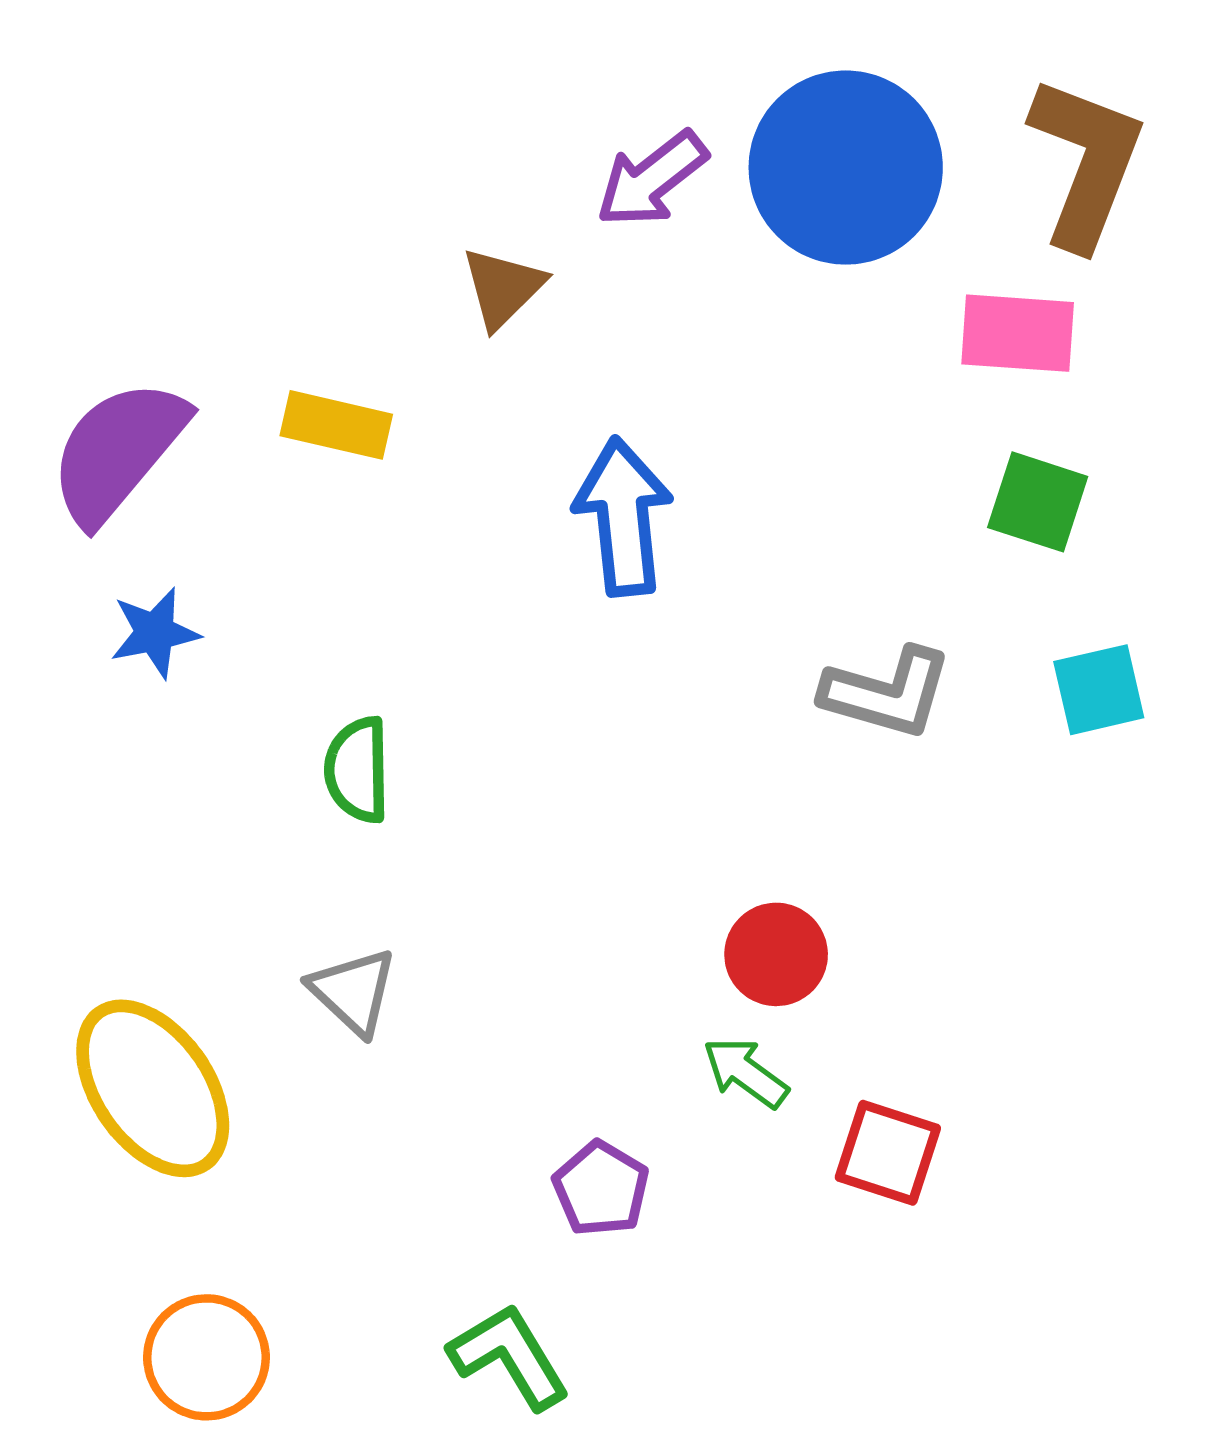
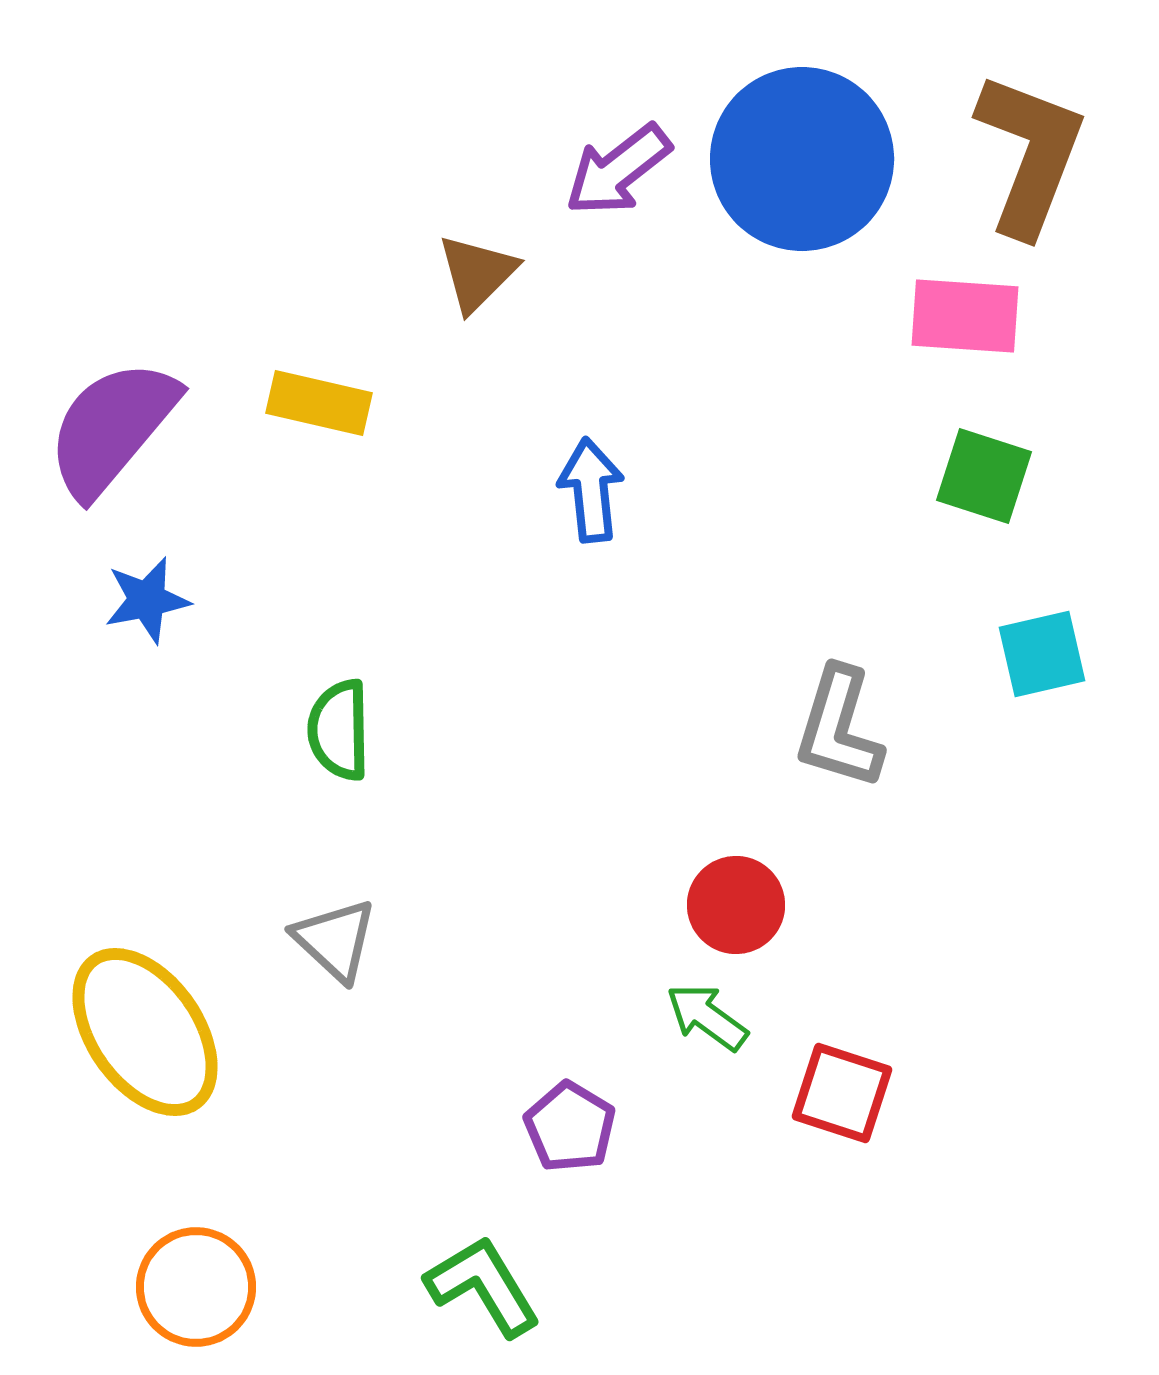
blue arrow: (623, 517) -> (591, 490), size x0.7
gray L-shape: (887, 693) -> (839, 728), moved, turned 91

